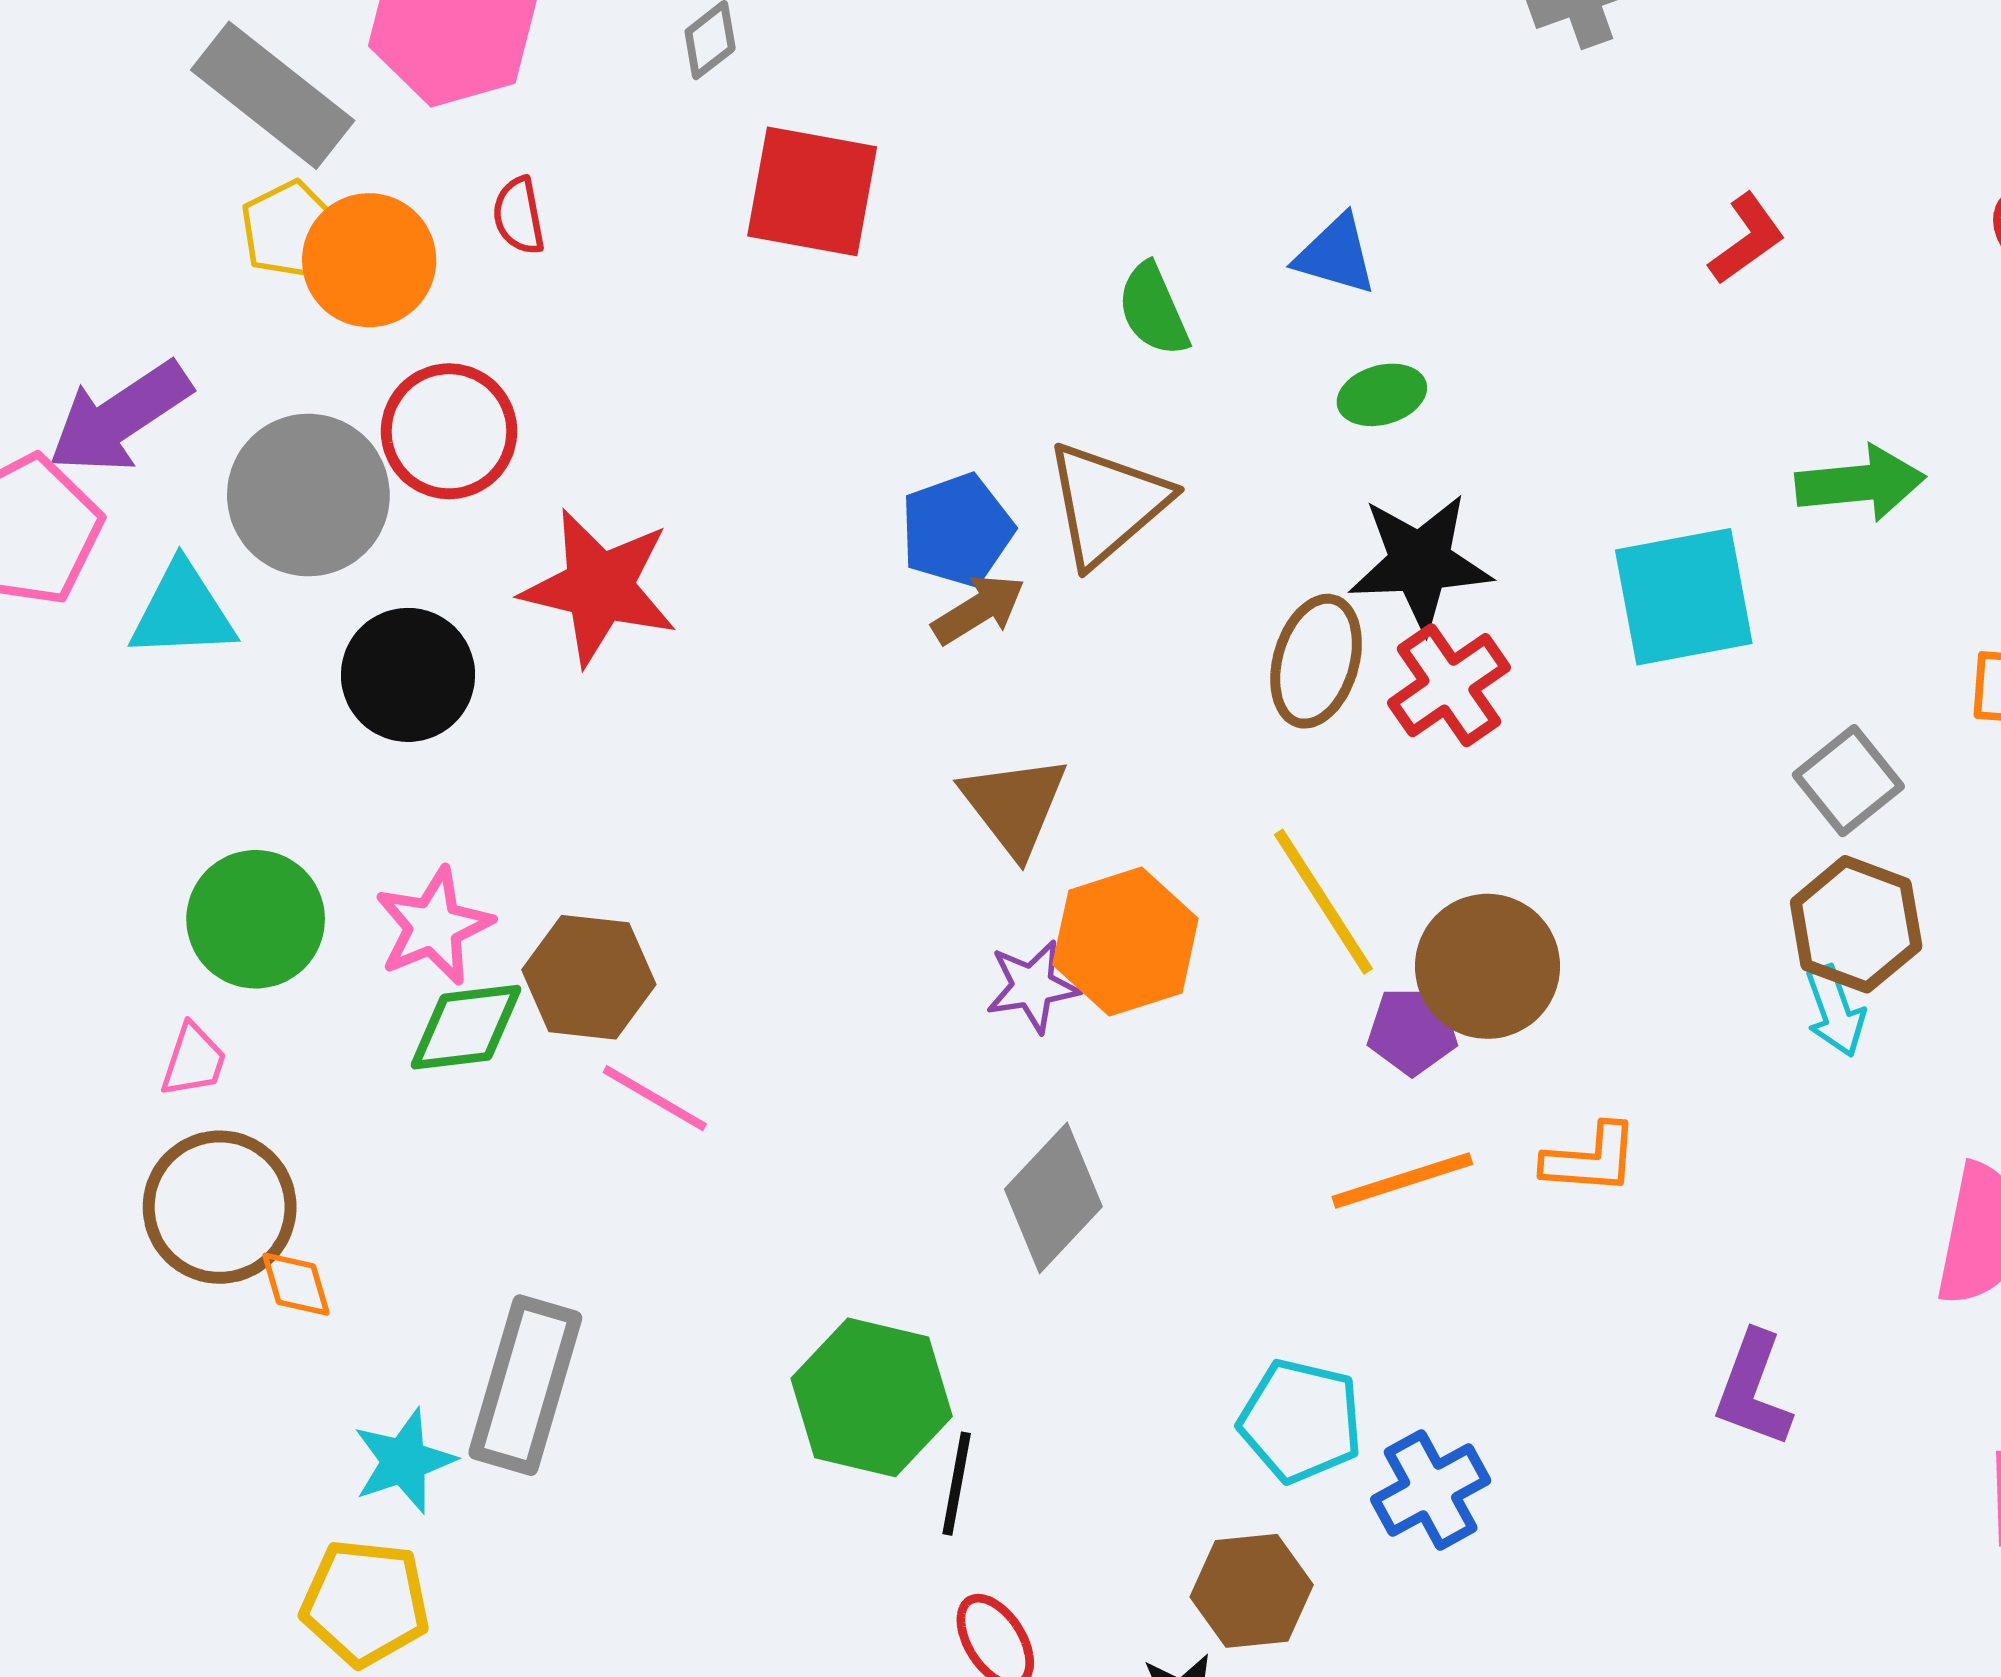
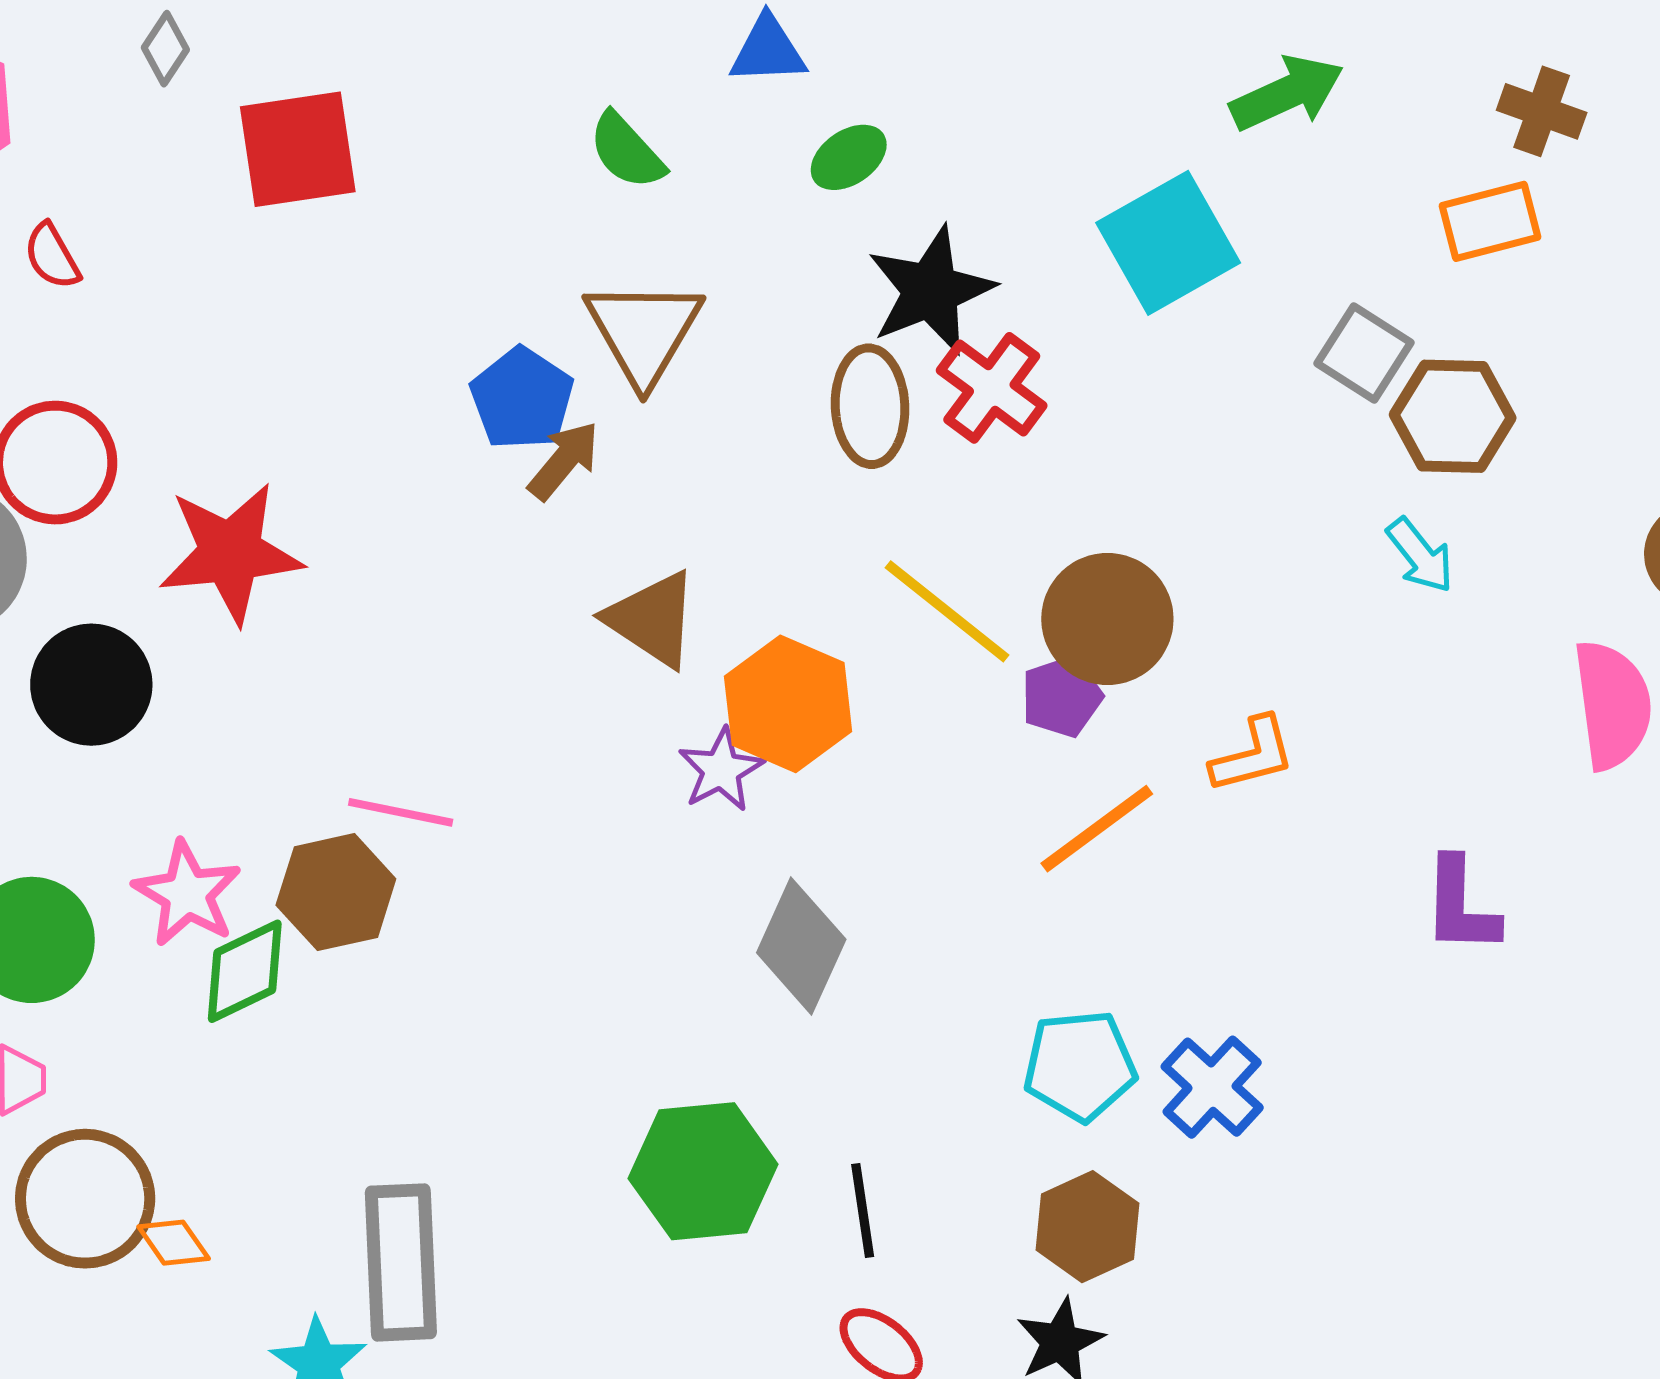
brown hexagon: (1856, 924) -> (1453, 416), moved
pink line: (655, 1098) -> (401, 812), moved
black line: (957, 1484) -> (863, 1210), moved

